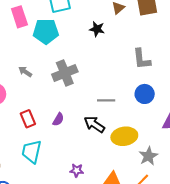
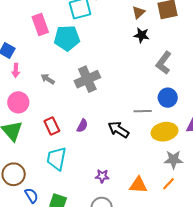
black star: (97, 29) -> (142, 35), moved
gray L-shape: (142, 59) -> (164, 63), turned 45
gray line: (106, 100) -> (143, 111), moved
yellow ellipse: (124, 136) -> (164, 132), moved
gray star: (148, 156) -> (173, 160), turned 30

